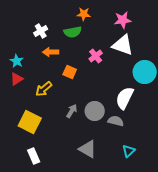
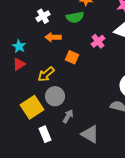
gray arrow: (72, 111) -> (68, 116), moved
gray circle: (95, 111) -> (55, 96), moved
yellow square: (30, 122) -> (32, 107), turned 30
white rectangle: (34, 156) -> (45, 134), moved

